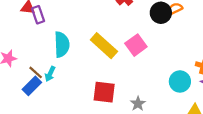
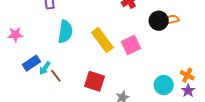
brown line: (36, 72) -> (56, 76), moved
cyan arrow: (50, 74) -> (45, 68), moved

